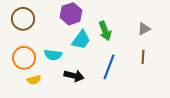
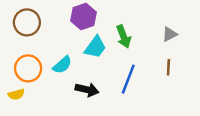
cyan semicircle: (53, 55) -> (62, 65), turned -48
yellow semicircle: (34, 80) -> (16, 94), moved

